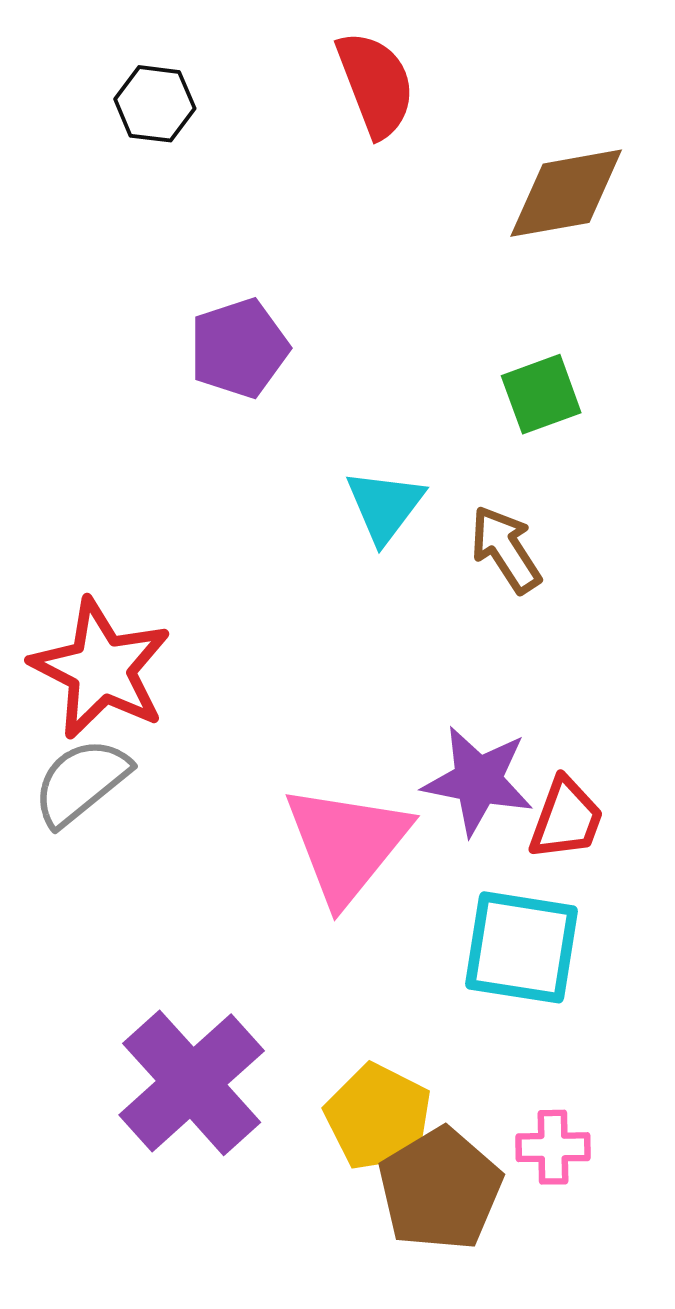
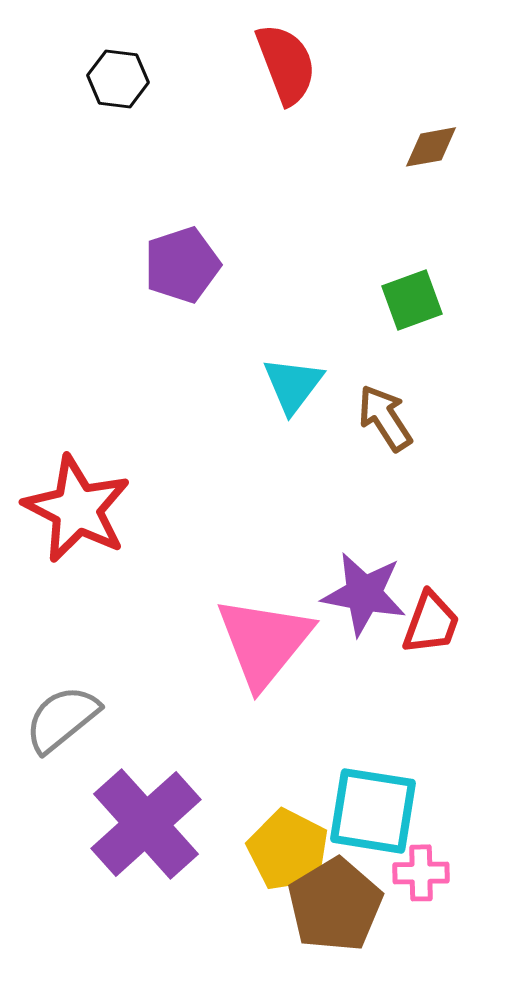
brown diamond: (566, 193) -> (431, 147), size x0.6
gray semicircle: (81, 782) -> (62, 719), moved
cyan square: (521, 947) -> (373, 811), moved

